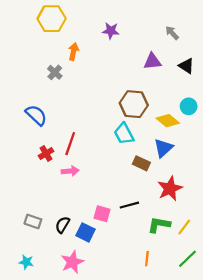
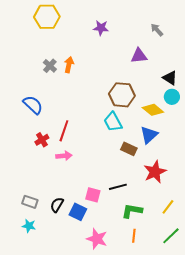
orange arrow: (73, 52) -> (69, 65), moved
black triangle: (186, 66) -> (170, 78), moved
green L-shape: (159, 225) -> (132, 211), moved
cyan star: (26, 262) -> (29, 226), moved
pink star: (72, 262) -> (97, 239), moved, turned -30

